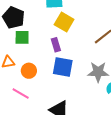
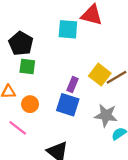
yellow square: (64, 22) -> (100, 75), moved
purple rectangle: (56, 45) -> (72, 85), moved, turned 32

